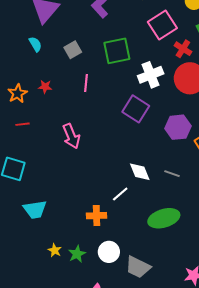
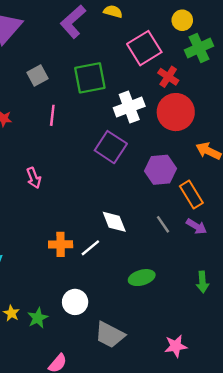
pink arrow: (71, 136) -> (34, 178), size x0.7
gray line: (172, 174) -> (163, 224), moved, turned 35
orange cross: (97, 216) -> (61, 244), moved
green ellipse: (164, 218) -> (142, 278), size x0.7
white circle: (109, 252) -> (75, 302), moved

